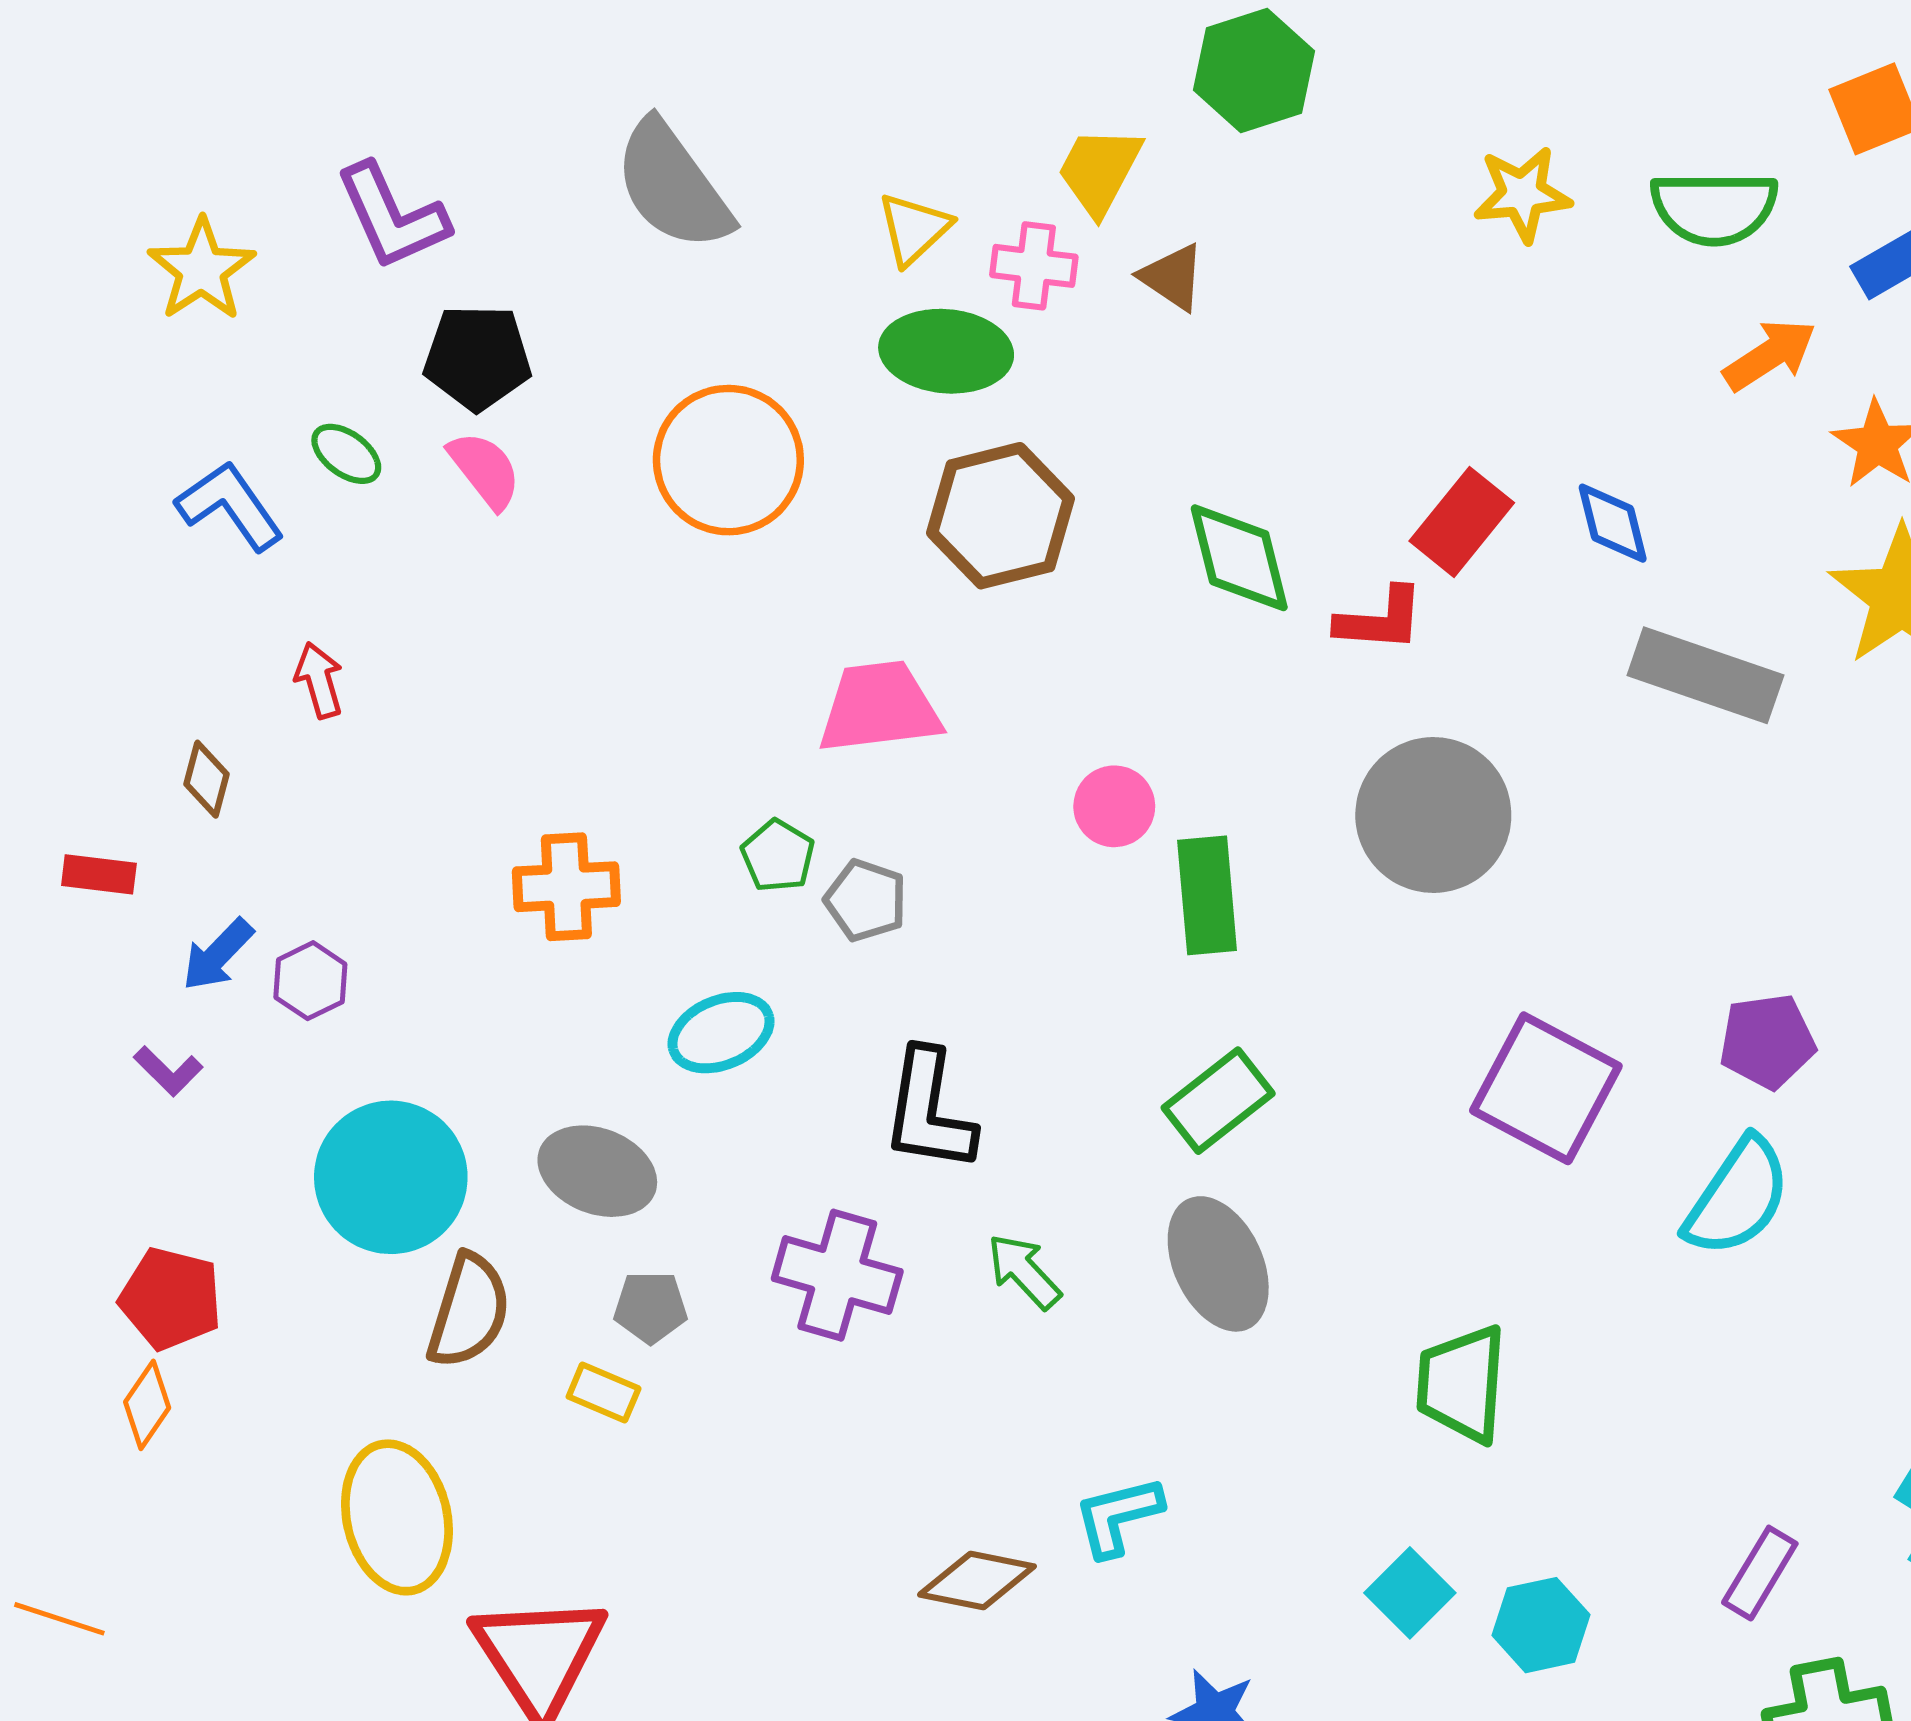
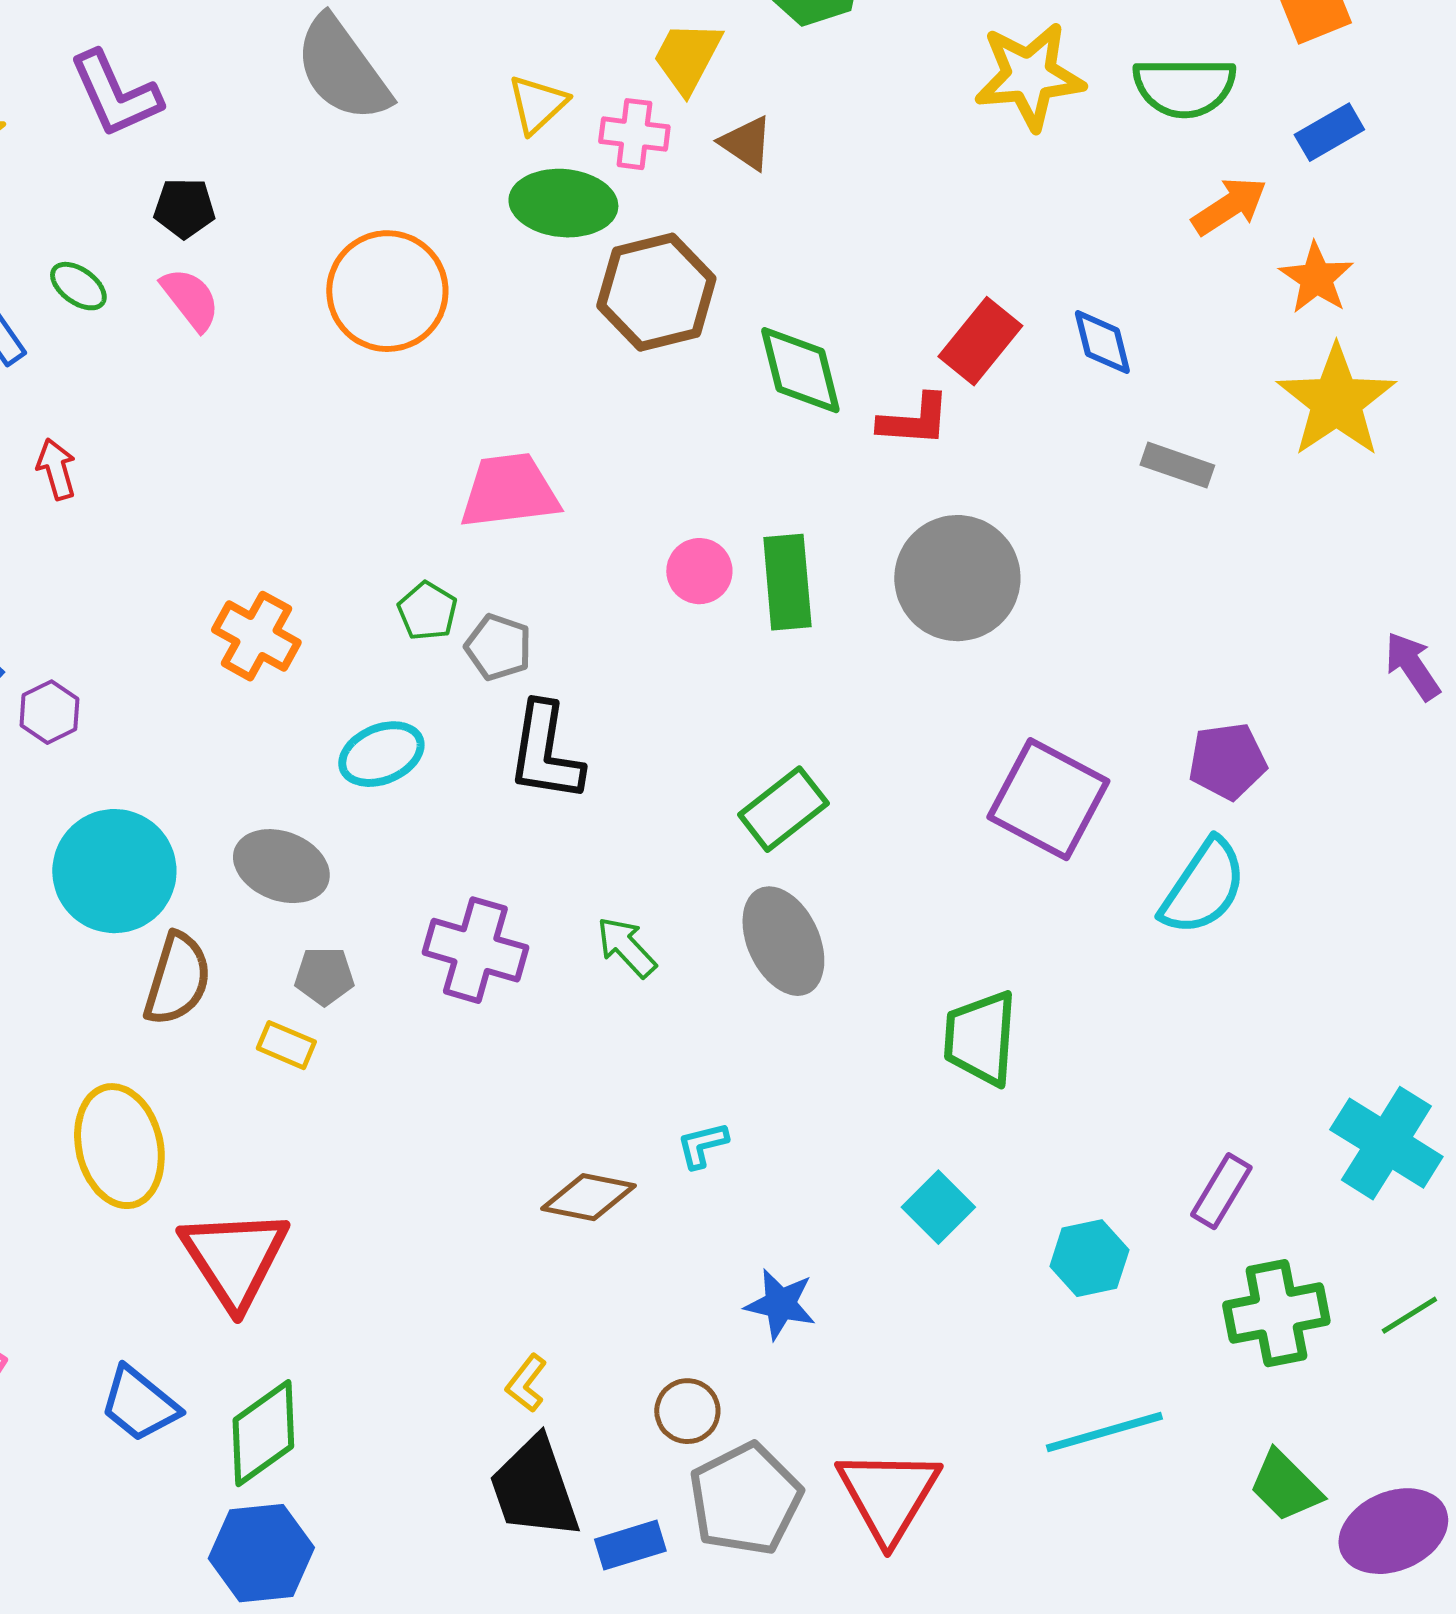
yellow star: (1522, 194) -> (1029, 76), size x1.4
black pentagon: (477, 357) -> (184, 208), size x0.7
brown hexagon: (1000, 516) -> (656, 292), moved
gray rectangle: (1705, 675) -> (1177, 465), size x0.6
orange cross: (566, 887) -> (256, 636), turned 32
green rectangle: (1207, 895) -> (787, 582), moved
black L-shape: (929, 1111) -> (545, 752), moved
cyan L-shape: (1118, 1516) -> (702, 1145), size x0.7
cyan hexagon: (1541, 1625) -> (1089, 1258), moved

